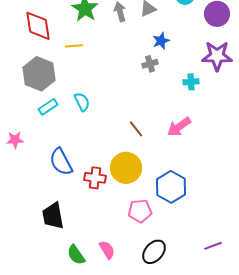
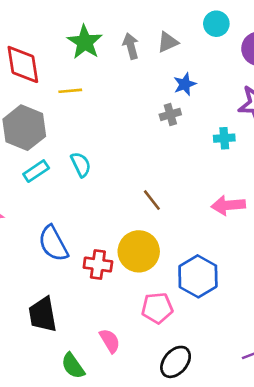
pink arrow: (179, 127) -> (228, 205), moved, turned 30
pink semicircle: (107, 250) -> (110, 341), moved

